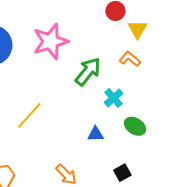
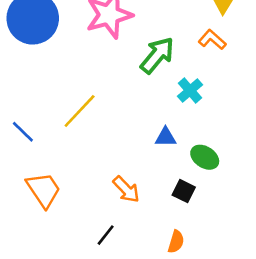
green ellipse: (135, 126) -> (205, 157), moved
black square: (122, 173) -> (184, 191), moved, turned -36

